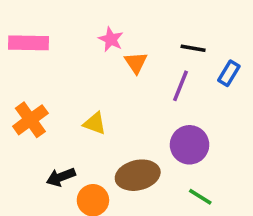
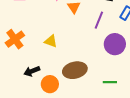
purple circle: (190, 145) -> (115, 44), moved
green line: (200, 197) -> (110, 82), turned -32

